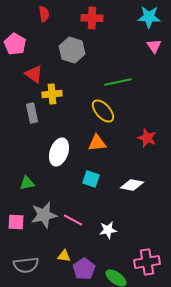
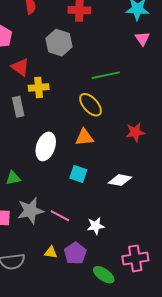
red star: (147, 138) -> (135, 132), turned -30
purple pentagon: (84, 269) -> (75, 253), moved

